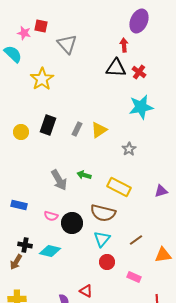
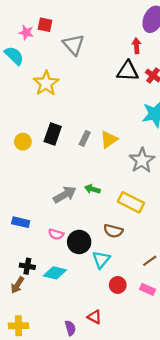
gray star: (129, 149) -> (142, 160), size x1.6
gray arrow: (59, 180) -> (65, 195), turned -90
brown semicircle: (103, 213) -> (113, 231), size x0.7
cyan triangle: (102, 239) -> (101, 260), moved
pink rectangle: (134, 277) -> (147, 289), moved

